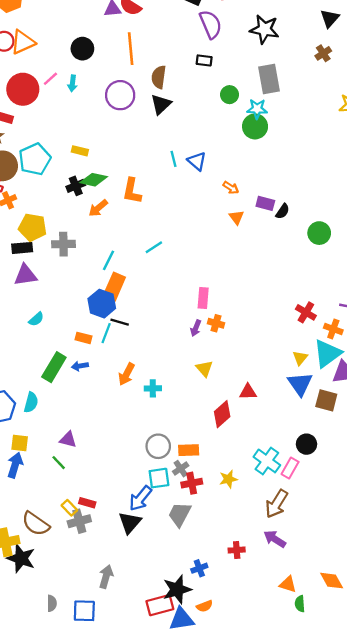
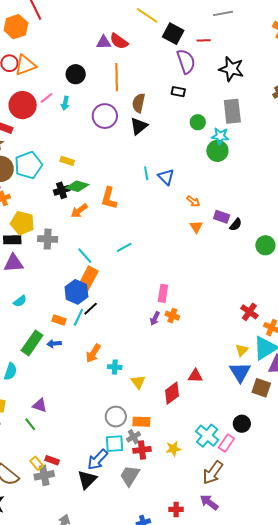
cyan line: (109, 260) -> (85, 256), turned -72
black line: (120, 322) -> (91, 309), turned -63
yellow triangle: (204, 369) -> (138, 382), moved

